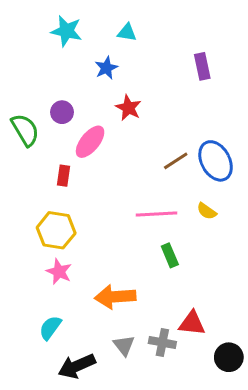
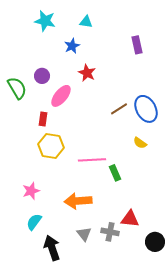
pink line: (156, 214) -> (92, 160), moved
yellow hexagon: (56, 230) -> (51, 146), moved
pink star: (59, 272) -> (31, 191), moved, turned 30
black arrow: (77, 366) -> (52, 248), turned 95

